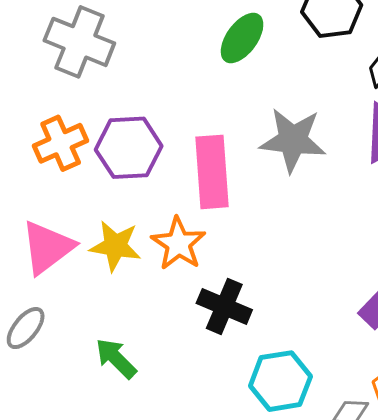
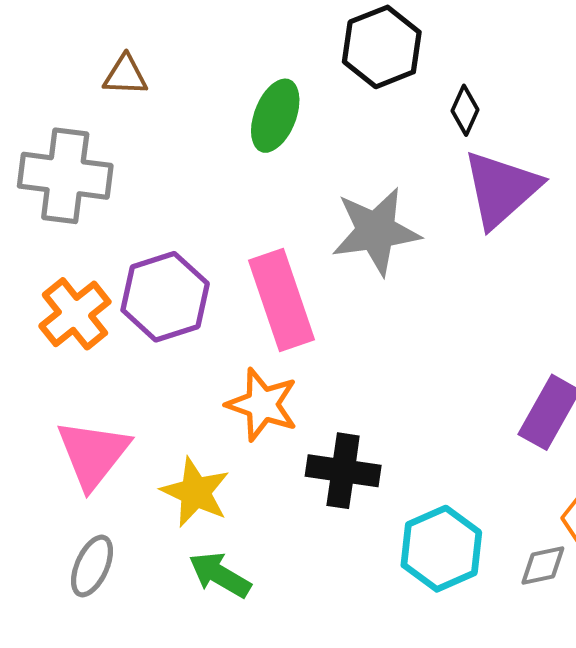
yellow star: (115, 246) -> (195, 492), moved, turned 30

